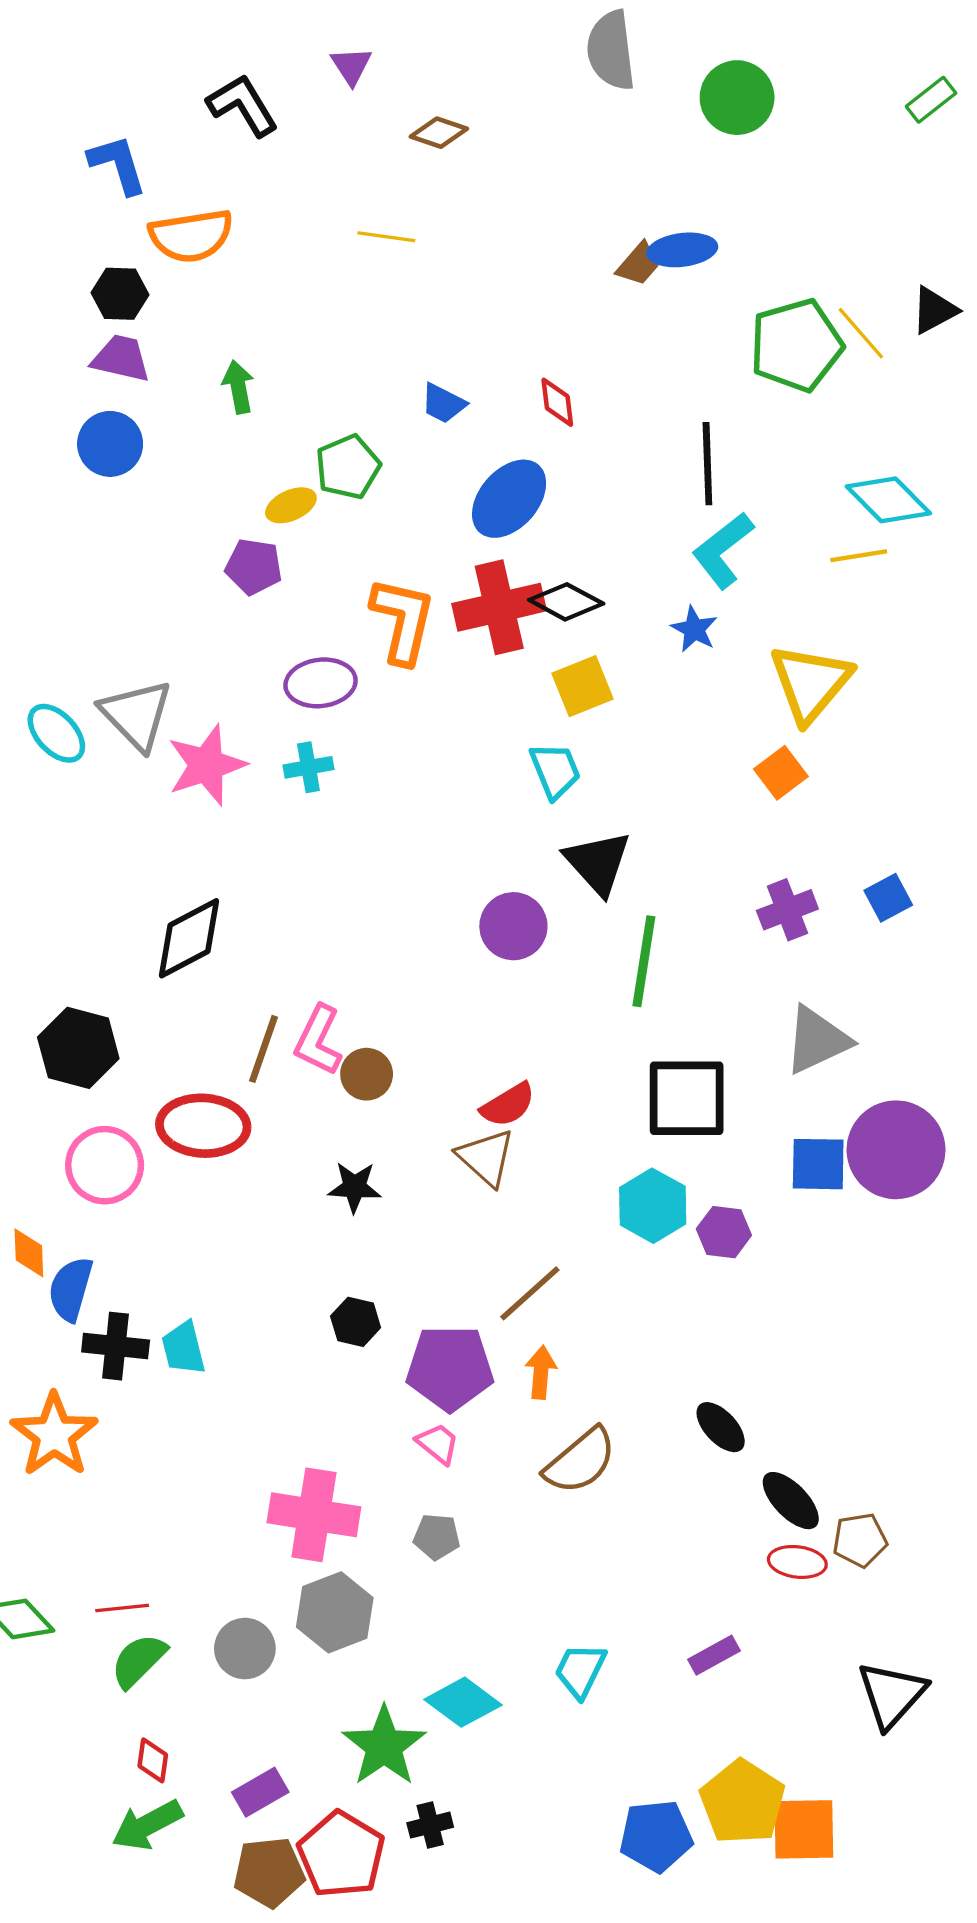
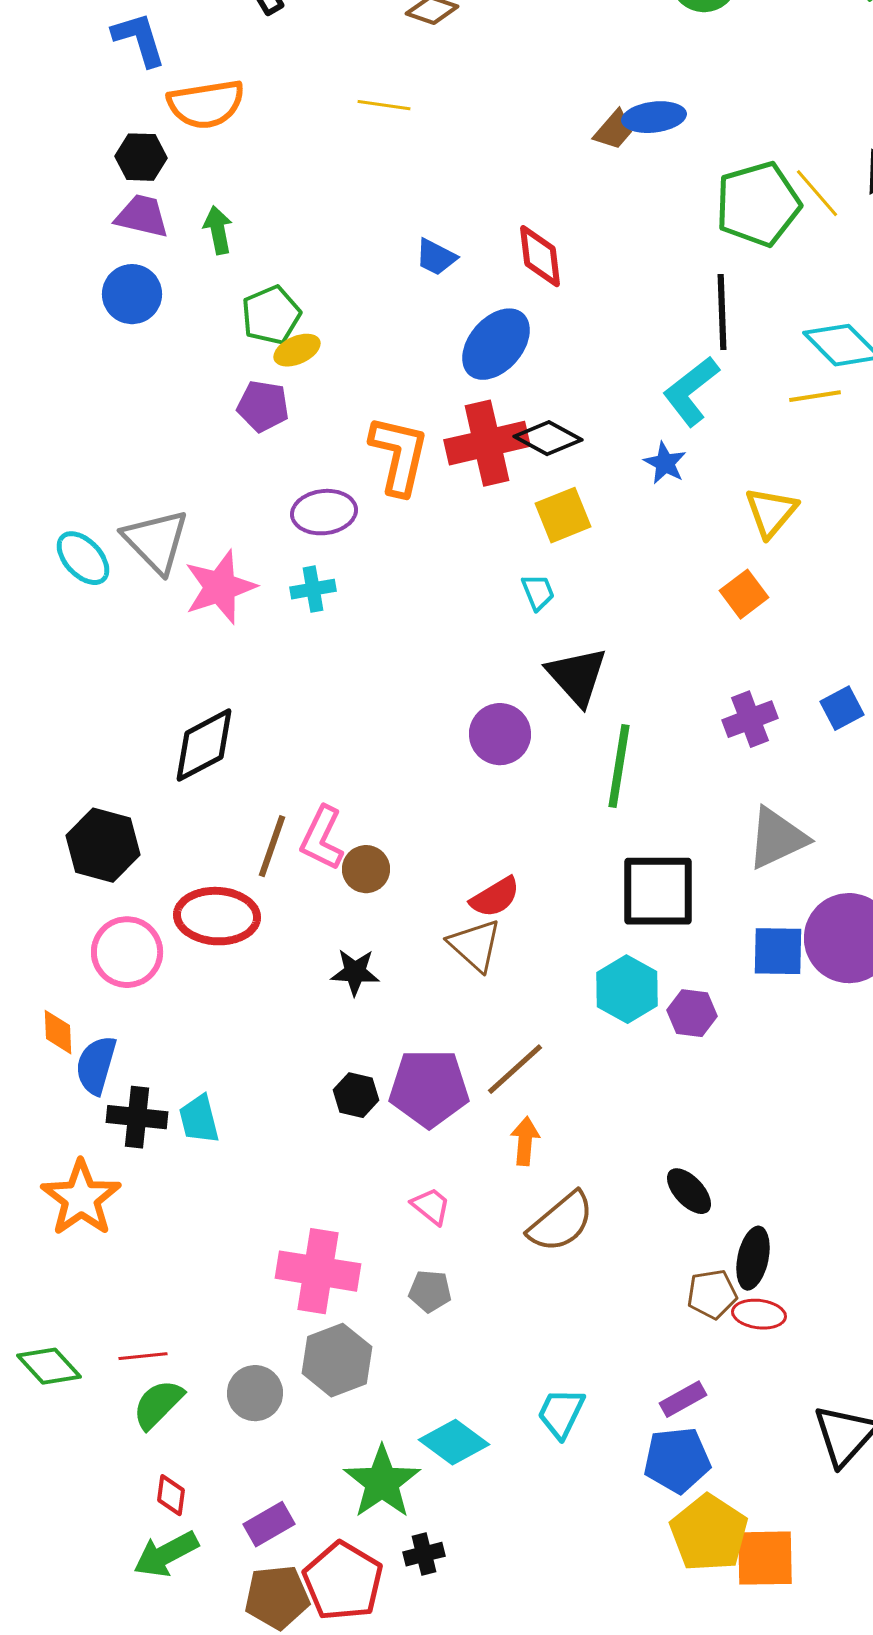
green arrow: (238, 387) -> (218, 230), moved
red diamond: (557, 402) -> (540, 256), size x1.4
black line: (707, 464) -> (722, 312), moved
green pentagon: (348, 467) -> (271, 315), moved
yellow triangle: (810, 683) -> (771, 512), size x0.7
cyan trapezoid: (555, 771) -> (538, 592), size x0.7
purple pentagon: (450, 1368) -> (429, 1088), moved
black ellipse: (791, 1501) -> (753, 1258), turned 56
brown pentagon: (860, 1540) -> (712, 1294), moved
blue pentagon: (656, 1836) -> (677, 1460), moved

